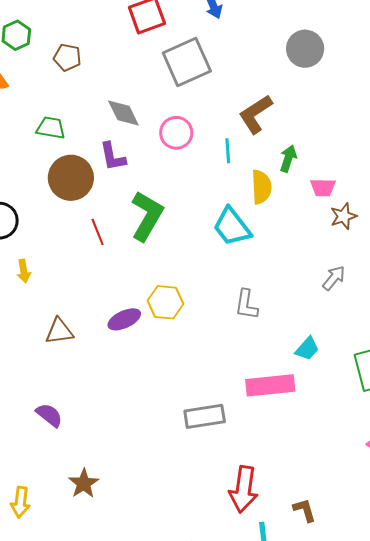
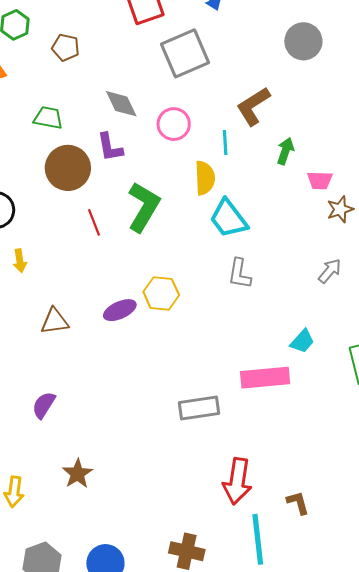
yellow semicircle: (261, 187) -> (205, 178), moved
gray L-shape: (246, 305) -> (240, 274), moved
purple semicircle: (49, 415) -> (44, 405), turned -96

